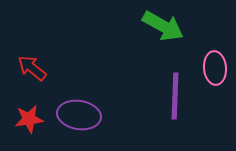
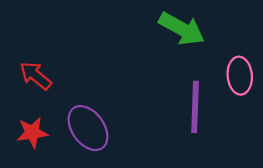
purple ellipse: (79, 115) -> (88, 128), turned 45

